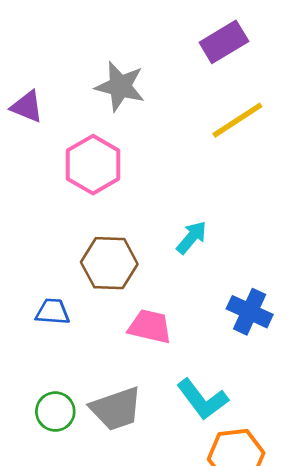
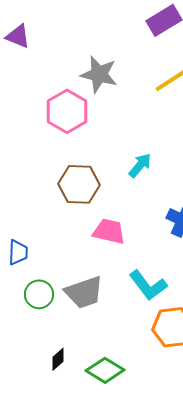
gray star: (120, 86) -> (99, 74), moved
purple triangle: (27, 107) -> (18, 36), moved
blue trapezoid: (53, 312) -> (18, 252), moved, turned 88

